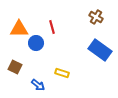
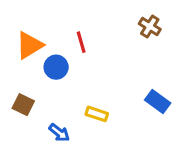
orange triangle: (19, 29) -> (30, 45), turned -30
blue rectangle: (100, 50) -> (158, 101), moved, size x0.7

